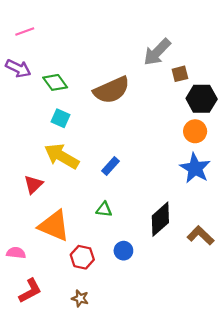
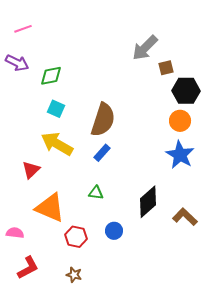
green diamond: (55, 82) -> (51, 76), turned -65
brown semicircle: (112, 90) -> (103, 120), moved, turned -48

